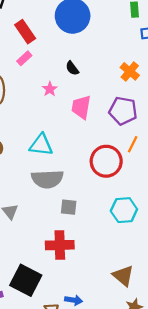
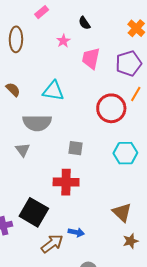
purple pentagon: (123, 111) -> (129, 63), turned -30
gray semicircle: (47, 179) -> (37, 123), moved

